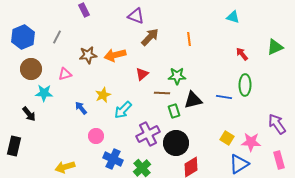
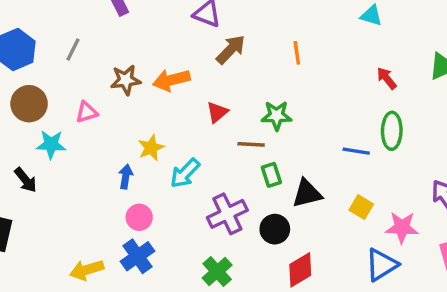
black triangle: (193, 100) -> (307, 194), moved
blue arrow: (81, 108) -> (126, 177), moved, turned 48
yellow square: (227, 138) -> (361, 207), moved
black circle: (176, 143) -> (275, 229), size x0.7
blue cross: (113, 159) -> (137, 256), moved, turned 30

